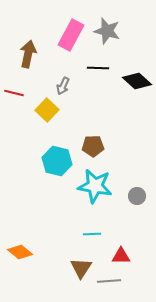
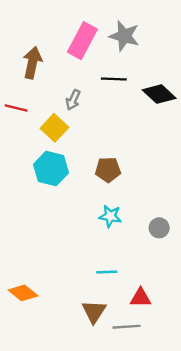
cyan hexagon: (57, 161) -> (51, 169), moved
cyan star: (95, 186) -> (110, 216), size x0.6

